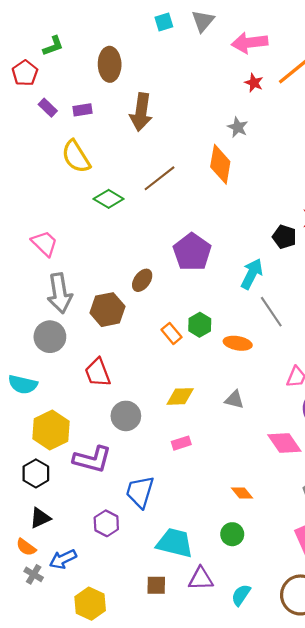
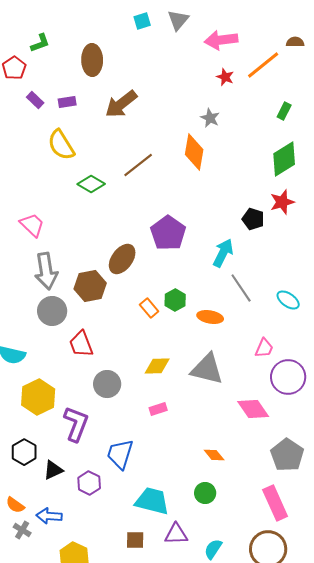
brown arrow: (141, 112) -> (121, 104), turned 44
brown ellipse: (142, 280) -> (122, 259), size x1.4
gray circle: (50, 337) -> (52, 311), moved
gray triangle: (234, 400) -> (207, 369), size x1.8
purple L-shape: (92, 459) -> (76, 424), turned -84
black hexagon: (36, 473) -> (24, 452), moved
black triangle: (40, 518) -> (53, 470), moved
blue arrow: (63, 559) -> (49, 516), turned 30

